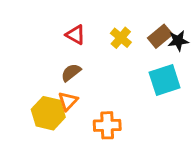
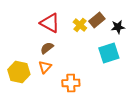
red triangle: (75, 35) -> (50, 23), size x1.5
brown rectangle: (160, 36) -> (97, 20), moved
yellow hexagon: (48, 113) -> (19, 72), moved

